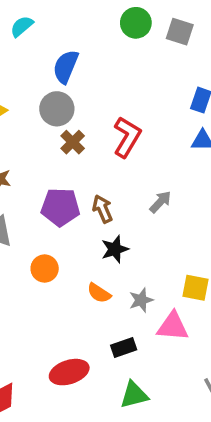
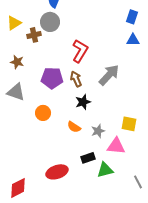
red L-shape: (127, 137) -> (80, 51), moved
brown cross: (73, 142) -> (34, 35), moved, turned 32
gray arrow: (160, 202) -> (109, 75), size x1.6
green triangle: (134, 395) -> (105, 170), moved

